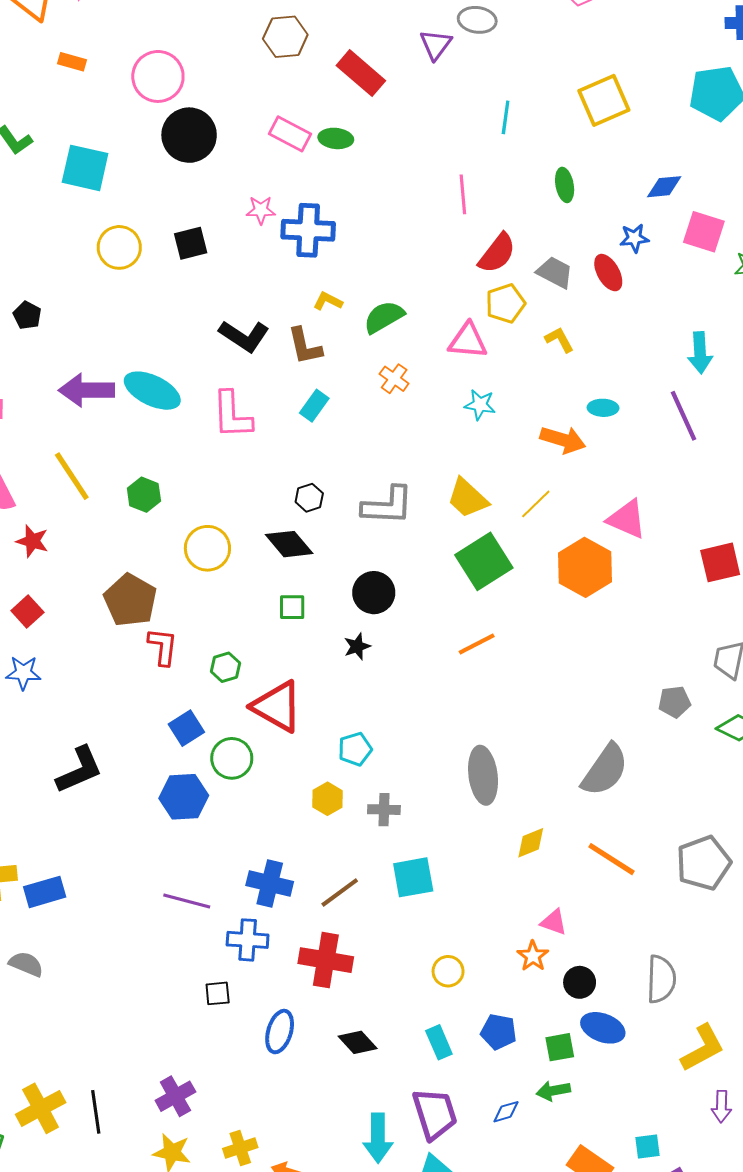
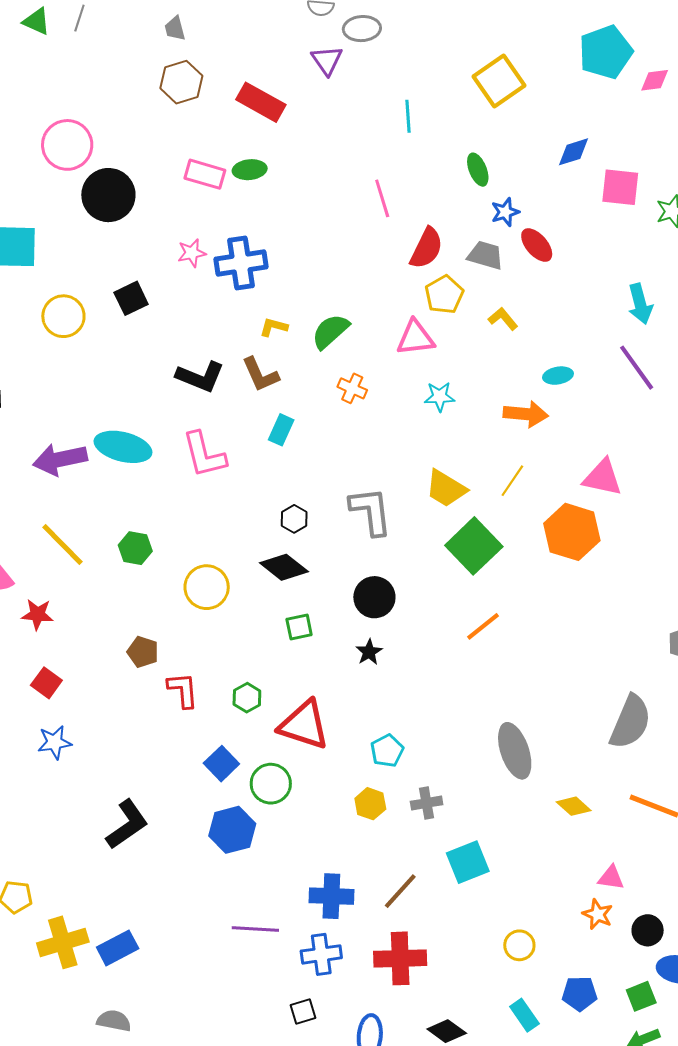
blue star: (634, 238) -> (505, 212), moved
gray L-shape: (388, 506) -> (371, 511), turned -88
brown pentagon: (130, 600) -> (143, 652), size x0.6
yellow diamond: (531, 843) -> (574, 806), turned 76

